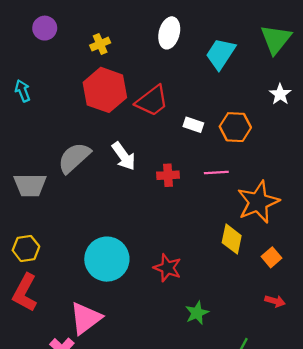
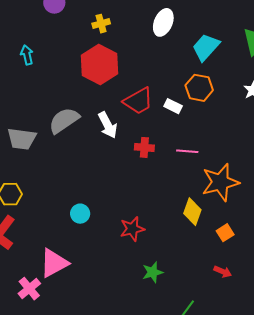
red trapezoid: (152, 101) -> (138, 101), moved
orange hexagon: (235, 127) -> (199, 88), moved
cyan circle: (107, 259) -> (80, 214), size x0.5
red star: (167, 268) -> (132, 229), turned 30

